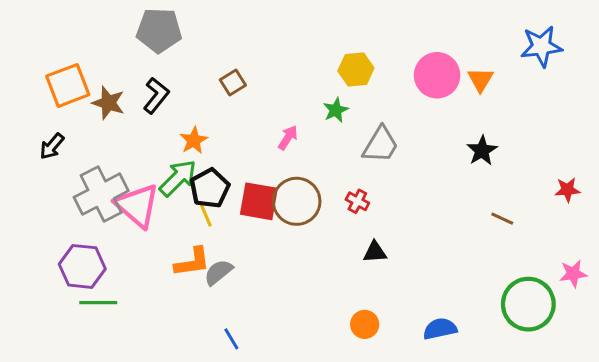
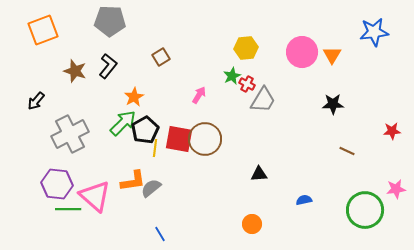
orange square: (68, 85) -> (43, 30), moved
black star: (482, 151) -> (333, 104), turned 30
red cross: (357, 201) -> (247, 84), moved
pink triangle: (137, 206) -> (95, 196), moved
yellow line: (205, 214) -> (155, 148), moved, turned 30
blue semicircle: (440, 329) -> (304, 200), moved, size x0.7

